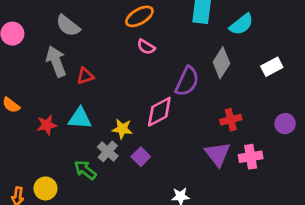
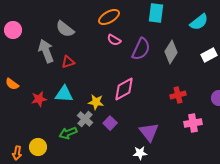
cyan semicircle: (241, 24) -> (199, 22), moved
gray semicircle: (68, 26) -> (65, 29), moved
purple semicircle: (187, 81) -> (141, 49), moved
purple triangle: (218, 154) -> (149, 132), moved
green arrow: (85, 170) -> (68, 133), turned -60

